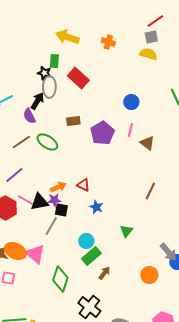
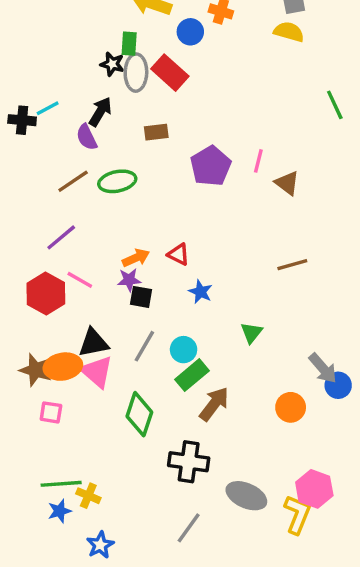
gray ellipse: (49, 87) -> (136, 73), moved
blue circle: (131, 102) -> (190, 32), moved
brown rectangle: (73, 121) -> (156, 132), moved
green ellipse: (47, 142) -> (117, 181), turned -45
brown line: (150, 191) -> (292, 265), turned 48
black triangle: (39, 202) -> (93, 343), moved
gray line: (51, 226) -> (144, 346), moved
orange ellipse: (15, 251) -> (63, 367), turned -35
brown arrow: (104, 273) -> (214, 404), size x1.5
black cross: (89, 307) -> (189, 462), turned -30

